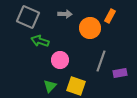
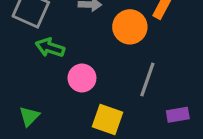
purple rectangle: (120, 73) -> (178, 115), moved
green triangle: (50, 86) -> (29, 116), moved

